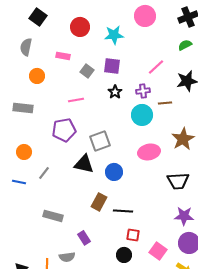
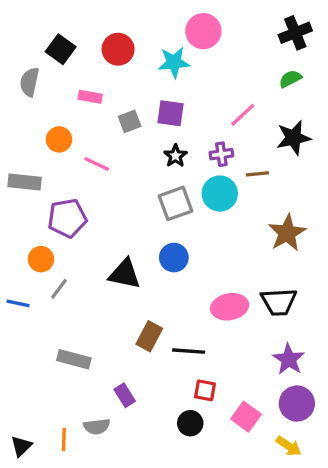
pink circle: (145, 16) -> (203, 31), moved
black square: (38, 17) -> (61, 49), moved
gray square: (87, 71) -> (130, 121), turned 32
orange circle: (37, 76) -> (59, 139), moved
pink line: (76, 100) -> (97, 164), moved, turned 35
purple pentagon: (64, 130) -> (67, 218), moved
gray square: (100, 141) -> (175, 203), moved
orange circle: (24, 152) -> (41, 259), moved
pink ellipse: (149, 152) -> (230, 307), moved
blue circle: (114, 172) -> (174, 258), moved
purple star: (184, 216) -> (289, 359), turned 30

